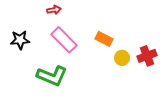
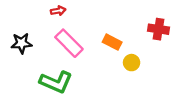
red cross: (147, 56) -> (158, 29), moved, turned 30

